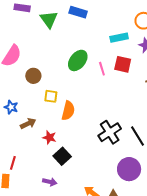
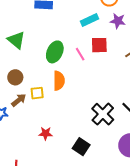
green triangle: (49, 19) -> (16, 40), moved
orange semicircle: (68, 111) -> (59, 81), moved
brown arrow: (28, 124) -> (19, 100), moved
black square: (62, 156) -> (81, 147), moved

